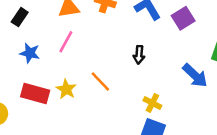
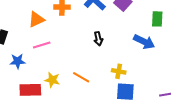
pink line: (66, 42) -> (42, 45), turned 60
orange line: (100, 81) -> (81, 77), moved

